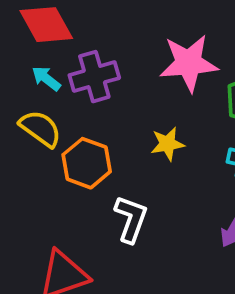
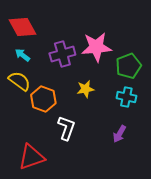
purple cross: (94, 77) -> (62, 54), moved

